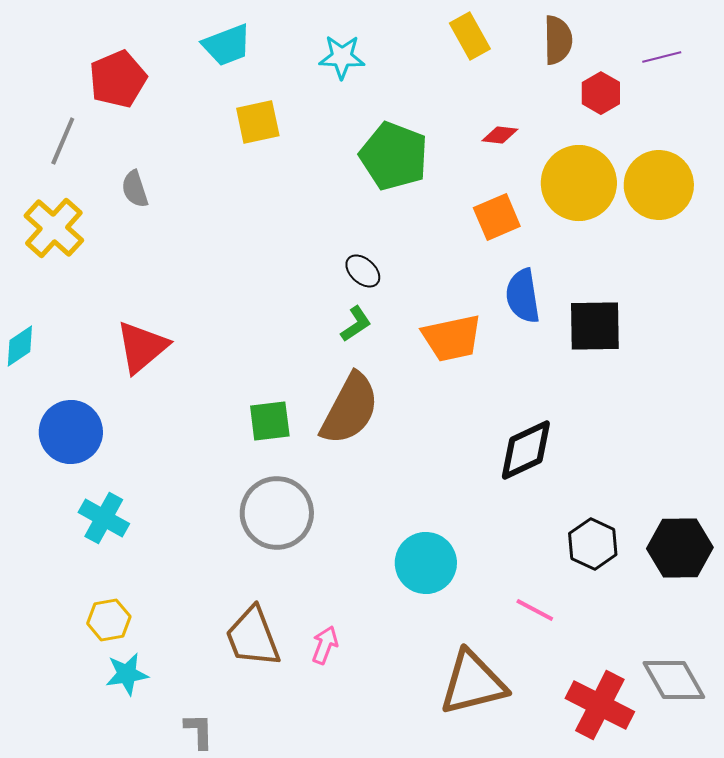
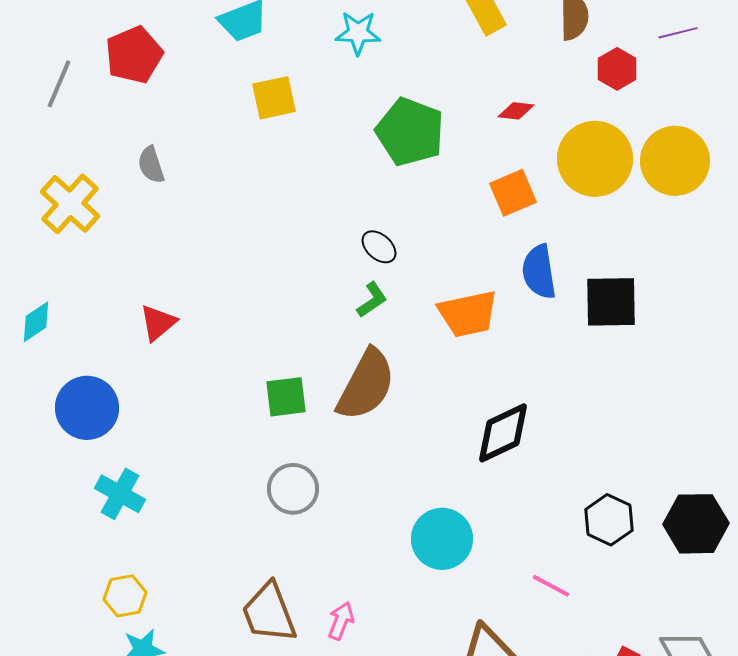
gray line: (63, 141) -> (59, 84), moved
red triangle: (142, 347) -> (158, 323), size x0.7
black diamond: (526, 450) -> (503, 433), moved
gray circle: (277, 513) -> (293, 489), size x0.7

